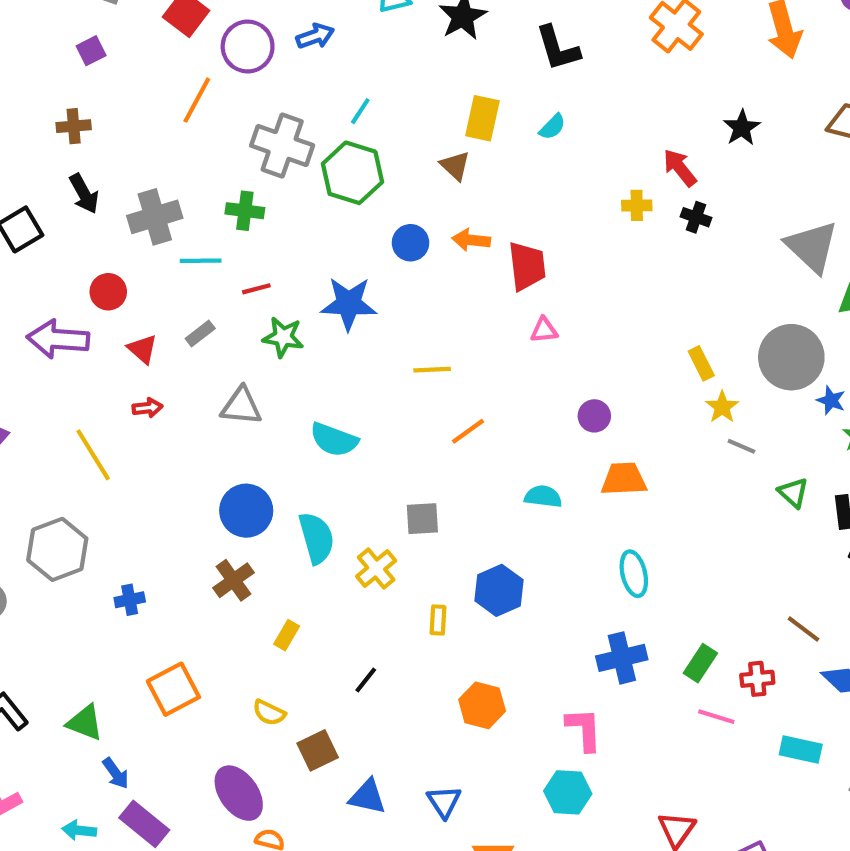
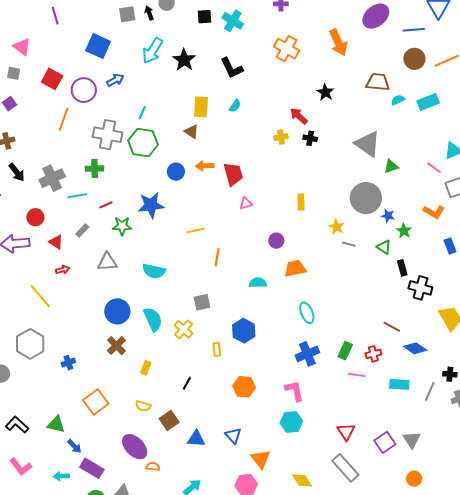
yellow rectangle: (701, 363) -> (301, 202), moved, turned 35
orange line: (468, 431) -> (217, 257), turned -36
green triangle: (793, 493) -> (384, 247), moved

